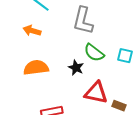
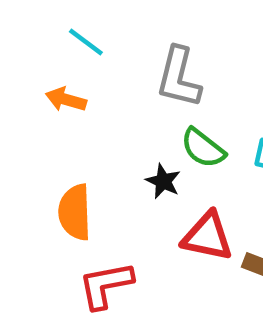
orange semicircle: (36, 68) -> (75, 212), moved, turned -85

